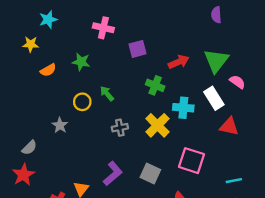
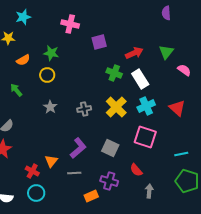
green triangle: (216, 61) -> (166, 52), size x0.7
green arrow: (107, 94) -> (16, 90), moved
white rectangle: (214, 98) -> (140, 79), moved
yellow circle: (82, 102) -> (47, 75), moved
cyan cross: (183, 108) -> (146, 106), moved, turned -30
gray star: (60, 125) -> (50, 107), moved
red triangle: (229, 126) -> (177, 108), turned 30

